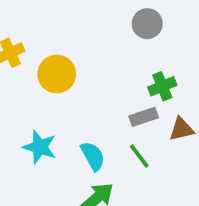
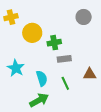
green cross: (162, 86) -> (54, 43), moved
gray rectangle: (144, 117) -> (64, 59), moved

